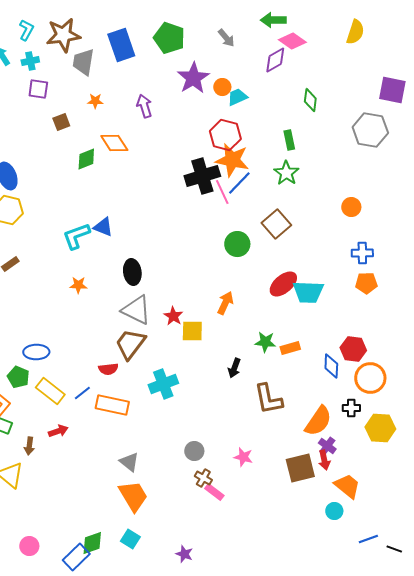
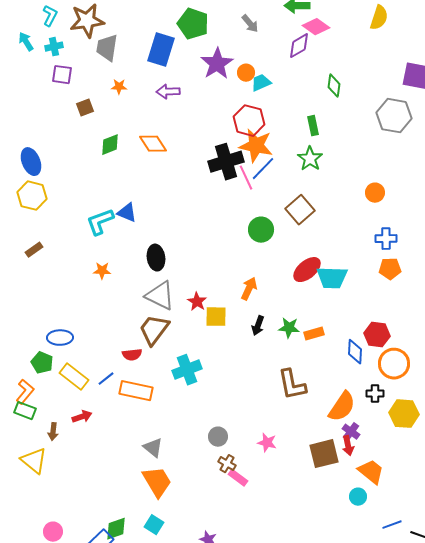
blue rectangle: (121, 45) -> (161, 50), moved, turned 36
purple arrow: (144, 106) -> (168, 92), turned -75
orange diamond: (114, 143) -> (153, 144), moved
black arrow: (234, 368) -> (258, 326), moved

